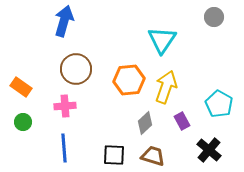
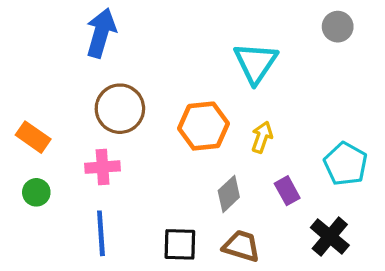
yellow arrow: (166, 87) -> (262, 137), size x0.6

